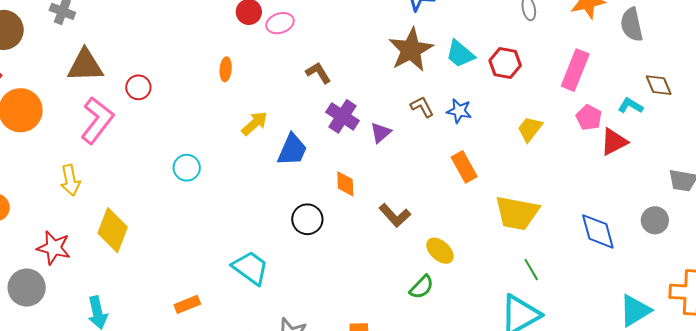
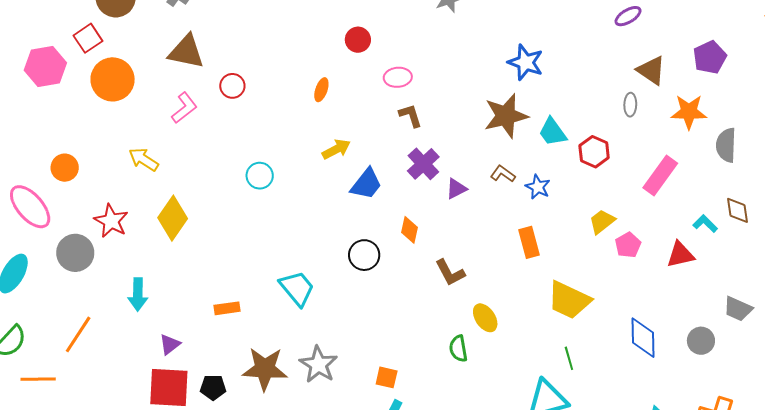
pink ellipse: (280, 23) -> (398, 77), moved
brown L-shape: (422, 107) -> (503, 174), turned -40
pink pentagon: (589, 117) -> (628, 245), moved
pink L-shape: (97, 120) -> (184, 108), size x0.7
yellow arrow: (70, 180) -> (144, 159), turned 120
green semicircle: (422, 287) -> (458, 349), turned 112

